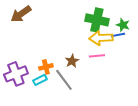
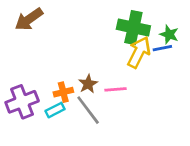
yellow arrow: (101, 38) -> (139, 52), turned 120
pink line: (97, 56) -> (116, 89), moved
brown star: (72, 61) -> (88, 84), moved

